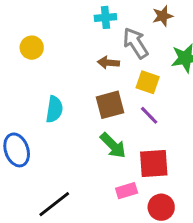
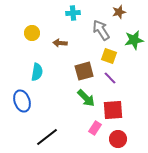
cyan cross: (105, 17) -> (73, 13), moved
brown arrow: (108, 63) -> (60, 43), moved
cyan semicircle: (54, 109) -> (37, 72), moved
pink rectangle: (127, 191) -> (95, 128), turned -40

